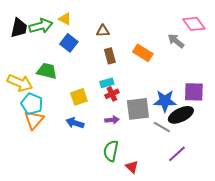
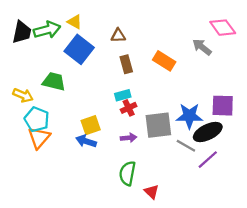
blue square: (69, 43) -> (79, 49), size x1.4
yellow arrow: (20, 83) -> (23, 95), size x0.7
yellow square: (79, 97) -> (91, 125), moved
purple line: (177, 154) -> (208, 160), moved

